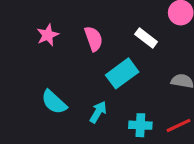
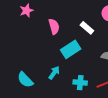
pink star: (48, 35) -> (26, 11), moved
cyan semicircle: (54, 102) -> (25, 80), moved

